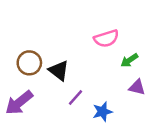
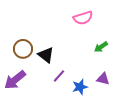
pink semicircle: (106, 38) -> (83, 18), moved
purple triangle: (137, 87) -> (103, 79), moved

